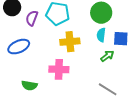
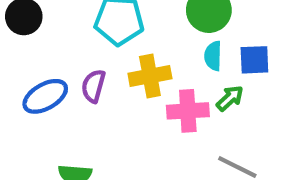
purple semicircle: (32, 18) -> (93, 86), moved
pink cross: (59, 69) -> (188, 111), moved

